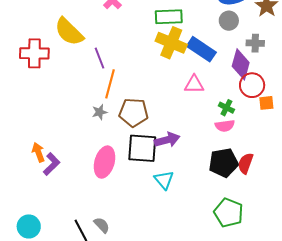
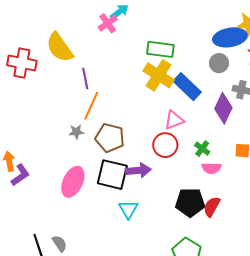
pink triangle: (194, 84) -> (174, 120), turned -30
red circle: (252, 85) -> (165, 145), moved
pink semicircle: (225, 126) -> (211, 168), moved

